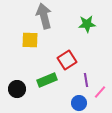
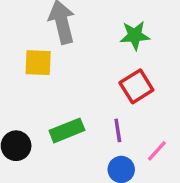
red square: (67, 60) -> (136, 86), moved
purple line: (86, 80) -> (118, 130), moved

